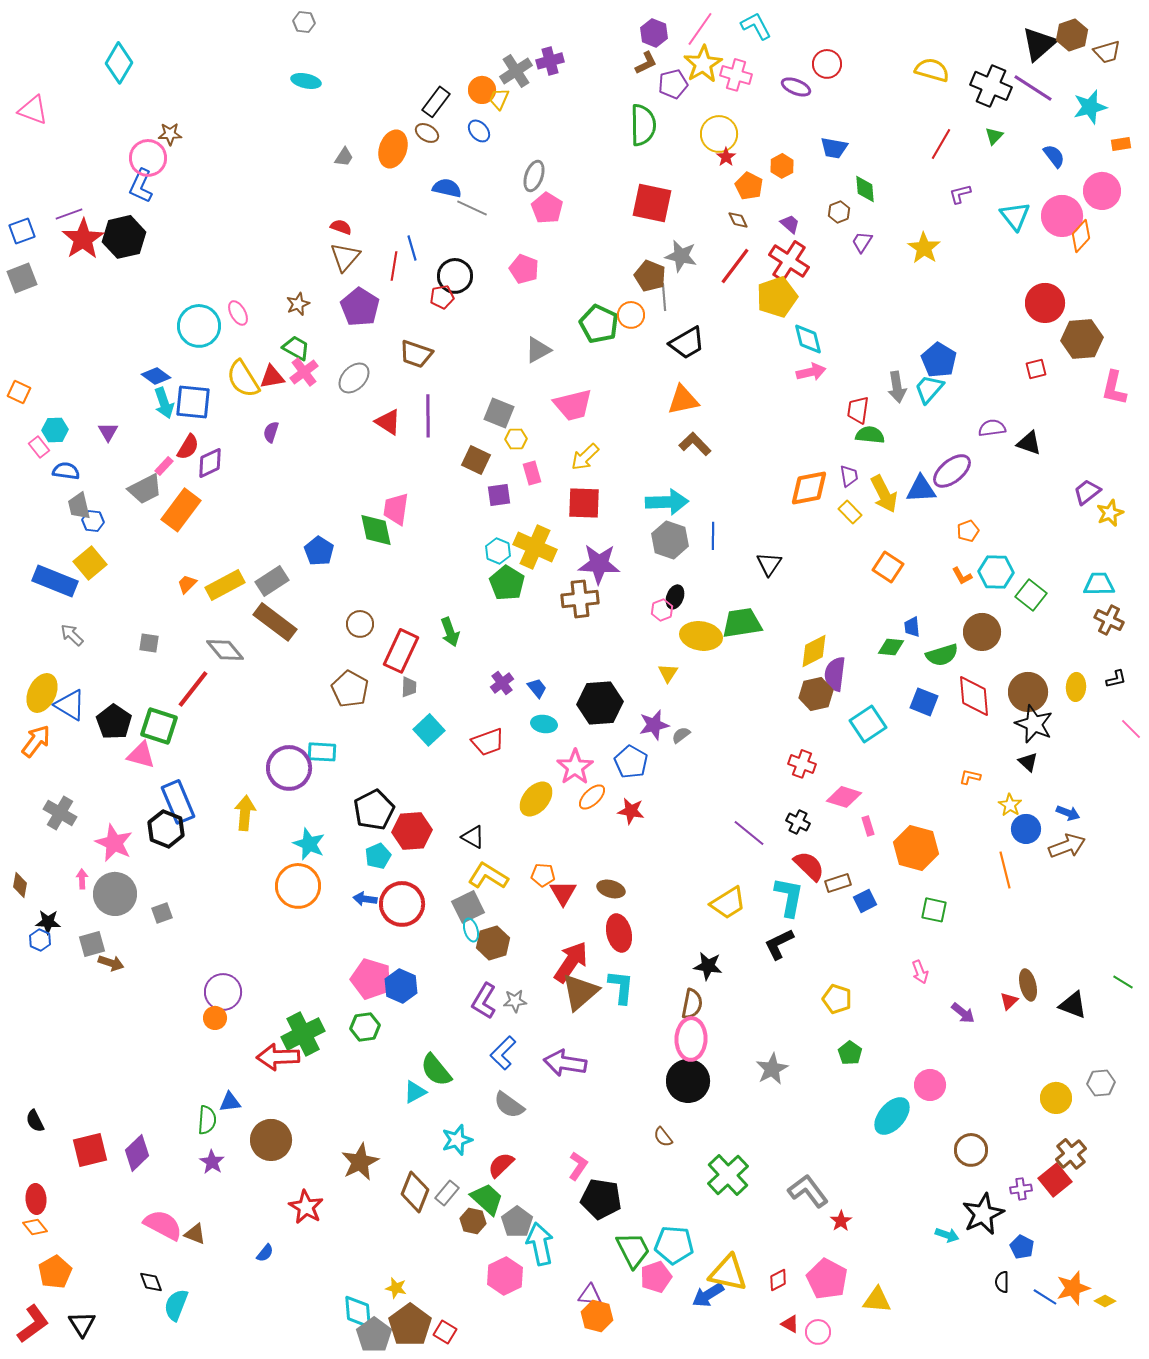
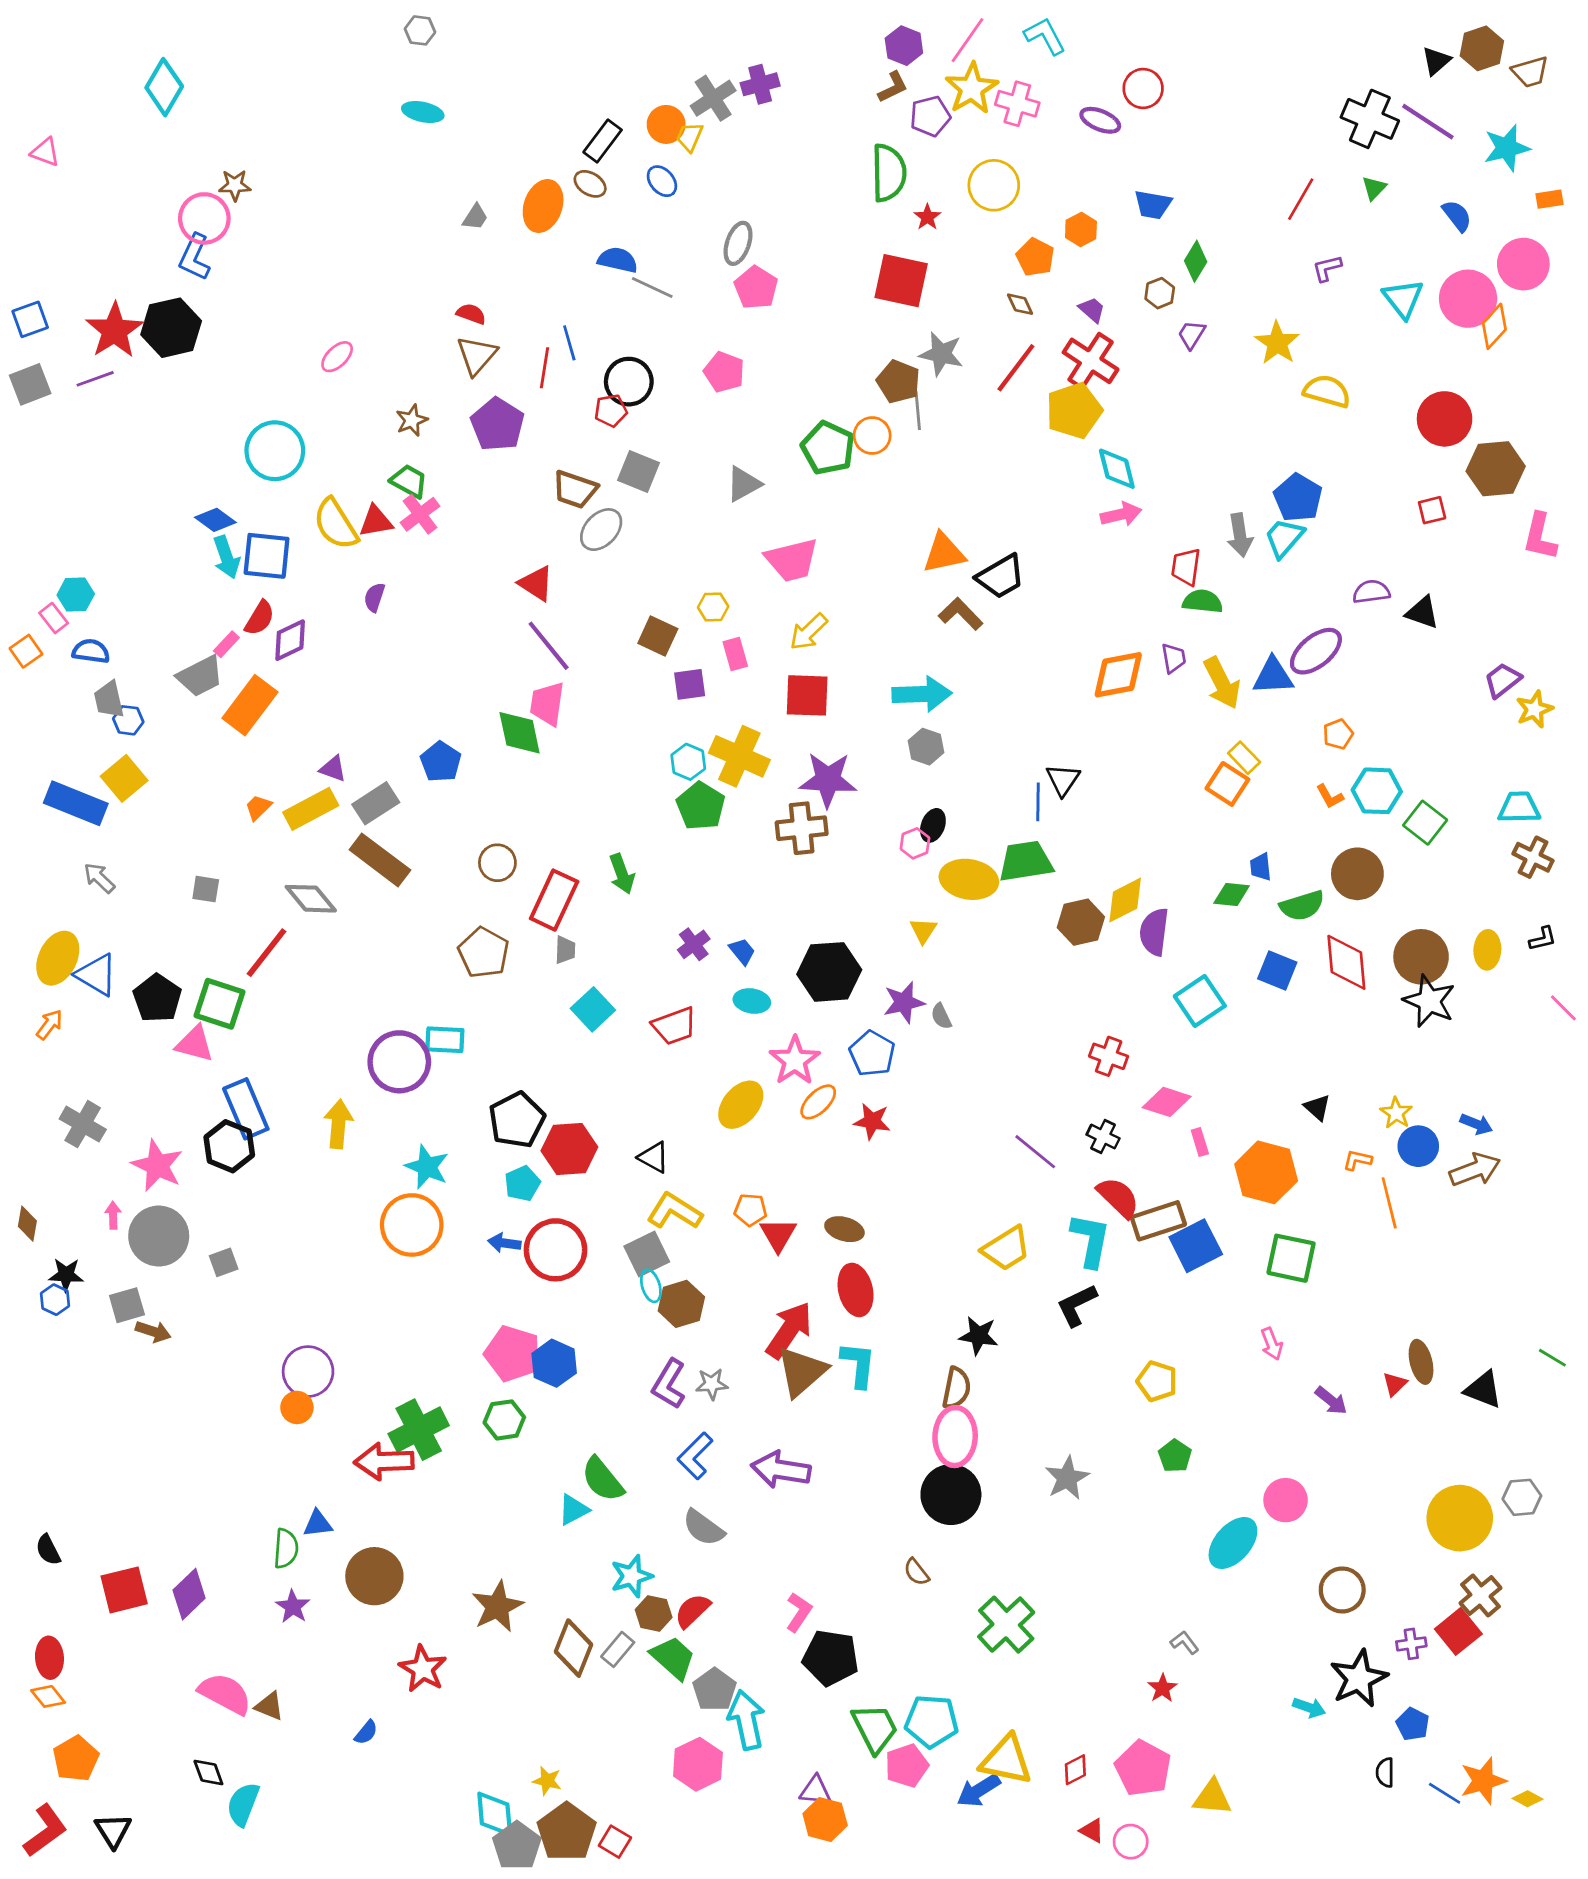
black triangle: (1039, 44) -> (1436, 61), size x0.6
yellow semicircle: (932, 70) -> (1327, 391), moved
pink triangle: (33, 110) -> (45, 152), size x0.7
red star: (726, 157) -> (927, 217), moved
green diamond: (865, 189) -> (1196, 261), turned 36
purple line: (69, 214) -> (95, 379), moved
pink ellipse: (238, 313) -> (337, 357), moved, turned 75
black trapezoid: (687, 343) -> (1001, 577), moved
gray ellipse: (354, 378) -> (601, 530), moved
orange square: (19, 392) -> (26, 651), moved, turned 30
gray square: (499, 413) -> (638, 471), moved
purple line: (428, 416) -> (549, 646), moved, turned -39
purple triangle: (108, 432) -> (333, 769), moved, turned -40
yellow rectangle: (850, 512) -> (1244, 758), moved
blue line: (713, 536) -> (1038, 802), moved
gray hexagon: (670, 540) -> (926, 747), size x0.7
brown hexagon: (816, 694) -> (1081, 922), moved
gray semicircle: (681, 735) -> (941, 1016), turned -78
orange arrow: (36, 741) -> (49, 1025), size x0.7
black triangle: (1028, 762) -> (1317, 1107), moved
orange L-shape: (970, 777) -> (1357, 1160), moved
brown rectangle: (838, 883) -> (1158, 1221), size x1.5
blue square: (865, 901) -> (1196, 1246), size x1.6
green square: (934, 910) -> (1291, 1258), size x1.4
yellow circle: (1056, 1098) -> (1460, 1518), size x1.5
gray L-shape: (808, 1191) -> (1185, 1643), moved, size x0.5
brown hexagon: (473, 1221) -> (654, 1613), moved

